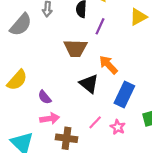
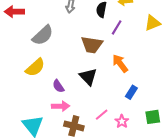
gray semicircle: (21, 25) -> (43, 35), moved
black triangle: (89, 84) -> (88, 77), moved
blue rectangle: (124, 94) -> (131, 92), size x0.6

